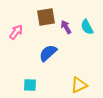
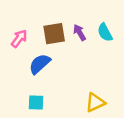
brown square: (46, 17) -> (54, 34), moved
blue semicircle: (48, 53) -> (40, 64), moved

